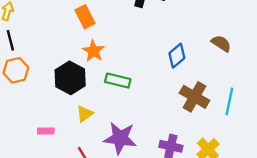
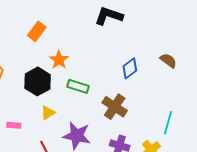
orange rectangle: (85, 17) -> (37, 31), moved, turned 60
brown cross: (195, 97) -> (115, 107), moved
cyan line: (229, 101) -> (168, 123), moved

